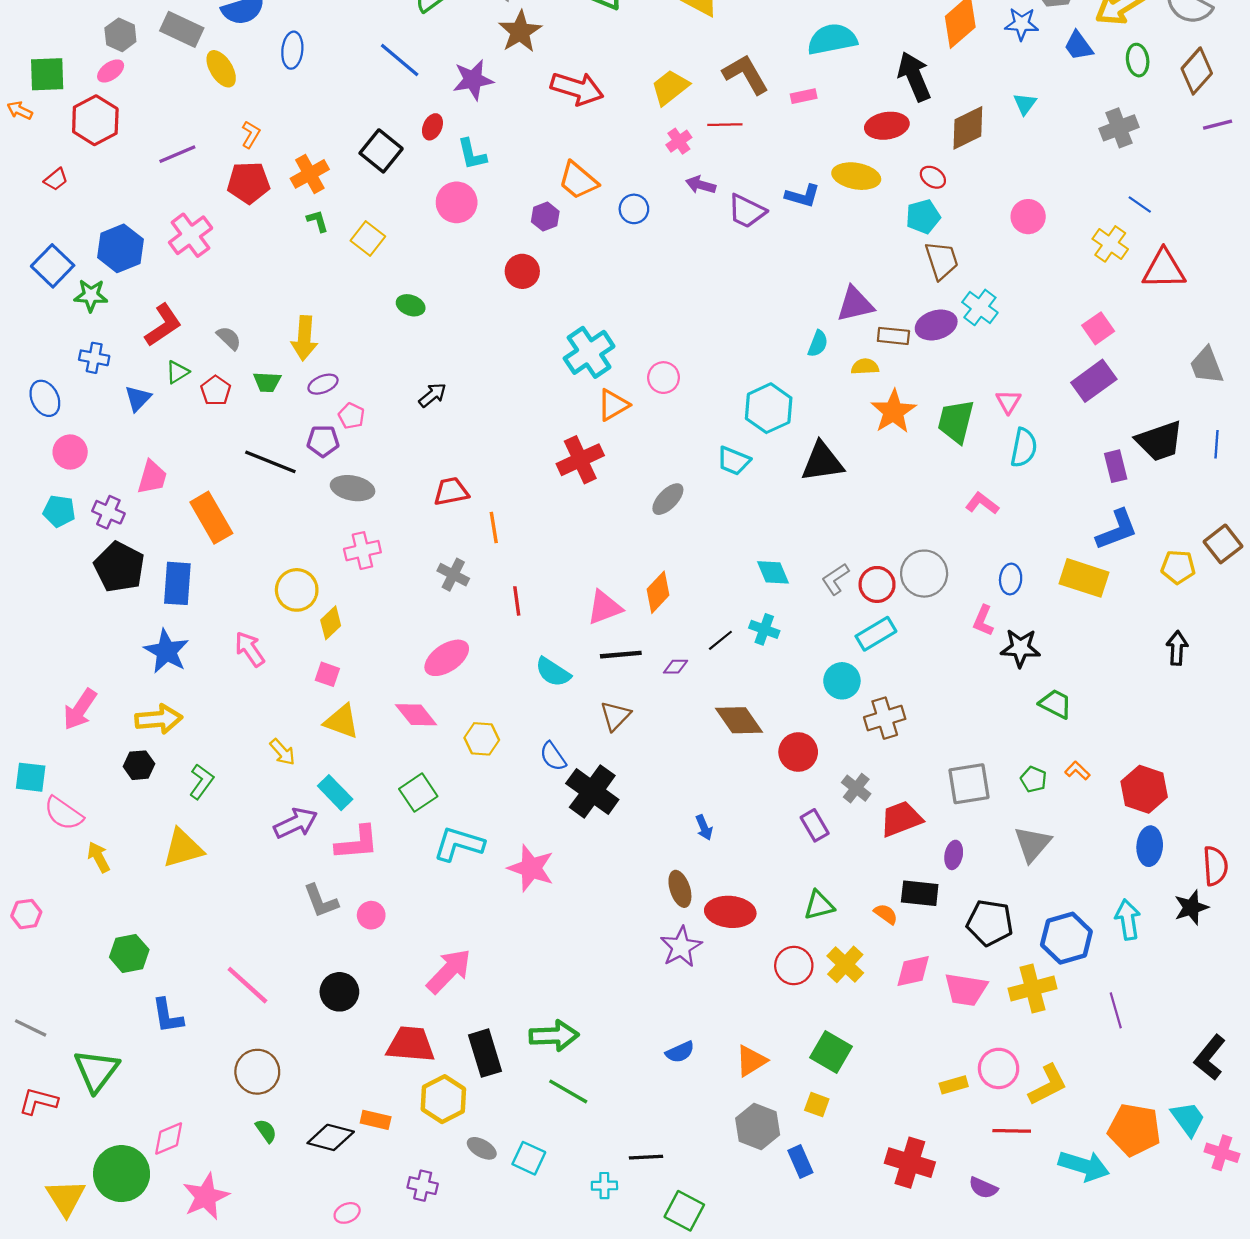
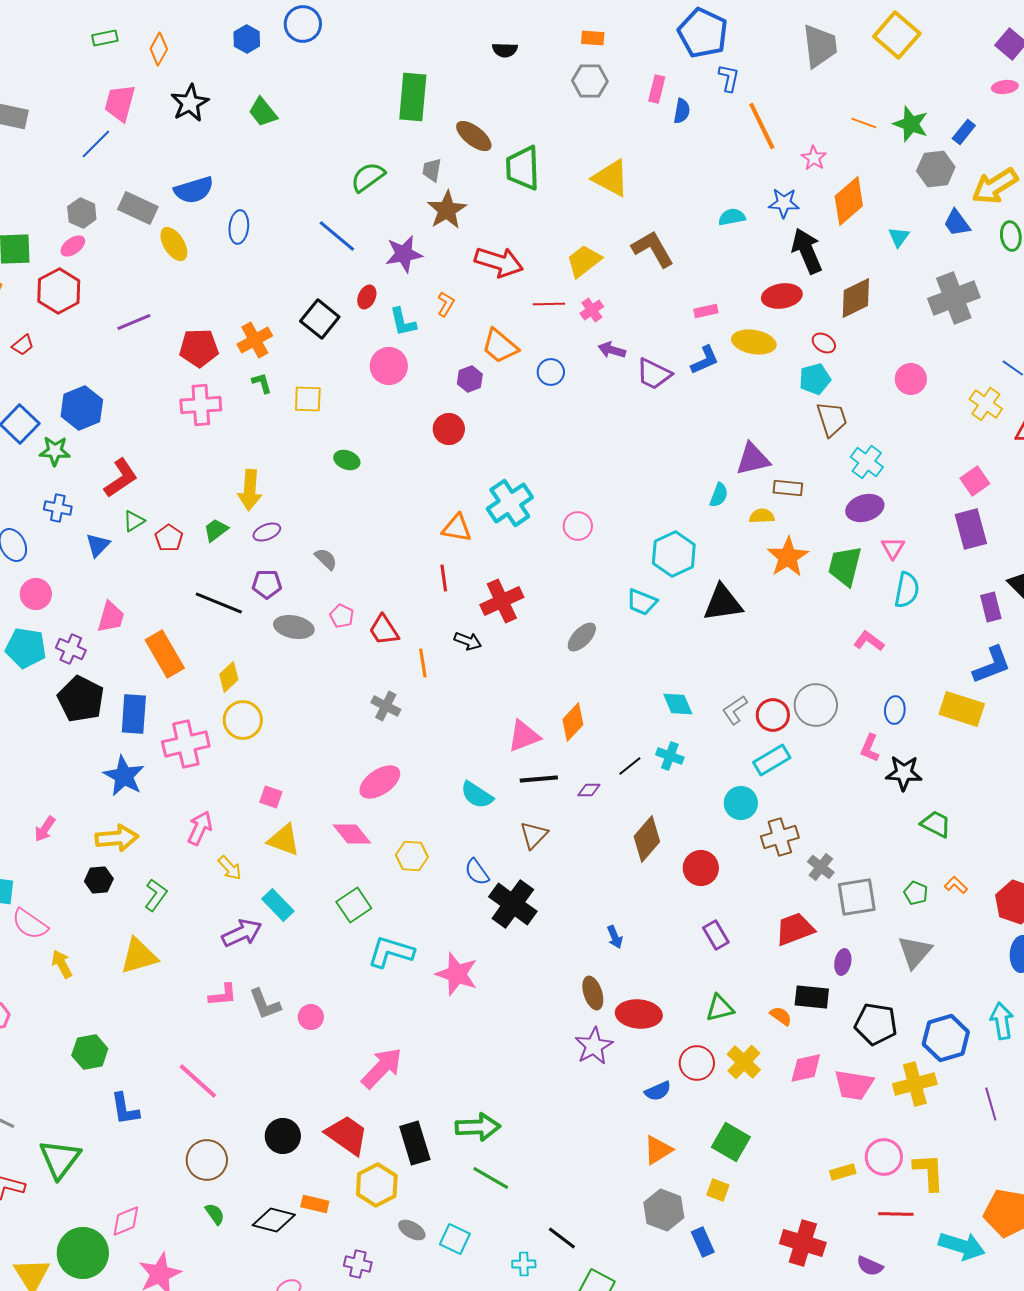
blue star: (1022, 24) -> (784, 203), moved
cyan semicircle: (832, 39) -> (732, 217), size x0.6
pink rectangle: (804, 96) -> (706, 311), moved
cyan triangle: (1025, 104) -> (899, 237), moved
red line: (725, 125) -> (549, 304), moved
gray cross: (1119, 128) -> (954, 298), moved, size x1.4
orange L-shape: (251, 134) -> (446, 304), moved
blue L-shape: (803, 196) -> (705, 360), turned -40
pink cross: (191, 235) -> (201, 405), moved, turned 33
yellow square: (368, 238) -> (308, 399), turned -36
purple ellipse: (936, 325) -> (865, 508), moved
gray semicircle: (229, 338) -> (326, 559), moved
purple rectangle: (1094, 381) -> (971, 529), turned -69
green trapezoid: (267, 382) -> (216, 530), turned 140
black arrow: (432, 395) -> (468, 641), moved, turned 60
orange triangle: (613, 405) -> (457, 528), moved, turned 40
pink pentagon: (351, 416) -> (342, 616), moved
red trapezoid: (451, 491) -> (384, 630), turned -112
cyan pentagon: (59, 511) -> (26, 648), size x1.4
pink cross: (362, 551) -> (186, 744), moved, size x1.4
red line: (517, 601) -> (444, 578), moved
yellow diamond: (331, 623) -> (229, 677), moved
pink arrow: (250, 649) -> (200, 828), moved, turned 60
pink arrow: (80, 709) -> (45, 829), size x0.7
brown diamond: (739, 720) -> (647, 839), turned 75
gray cross: (856, 788) -> (821, 867), moved
pink L-shape: (357, 843) -> (223, 995), moved, size x0.7
black circle: (339, 992) -> (283, 1136), moved
red trapezoid: (411, 1044) -> (347, 1135), turned 30
blue semicircle: (680, 1052) -> (658, 1091), moved
yellow L-shape: (1048, 1085) -> (929, 1172), turned -66
black line: (646, 1157) -> (562, 1238), turned 40

